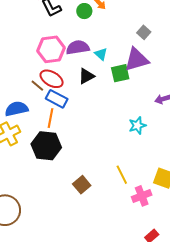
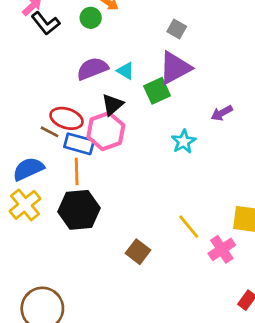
pink hexagon: (51, 49) -> (106, 131), moved
cyan star: (137, 125) -> (184, 142), moved

